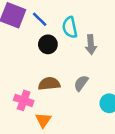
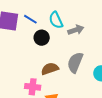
gray arrow: (91, 45) -> (76, 30), turned -91
gray semicircle: (81, 83) -> (75, 62), size x1.5

